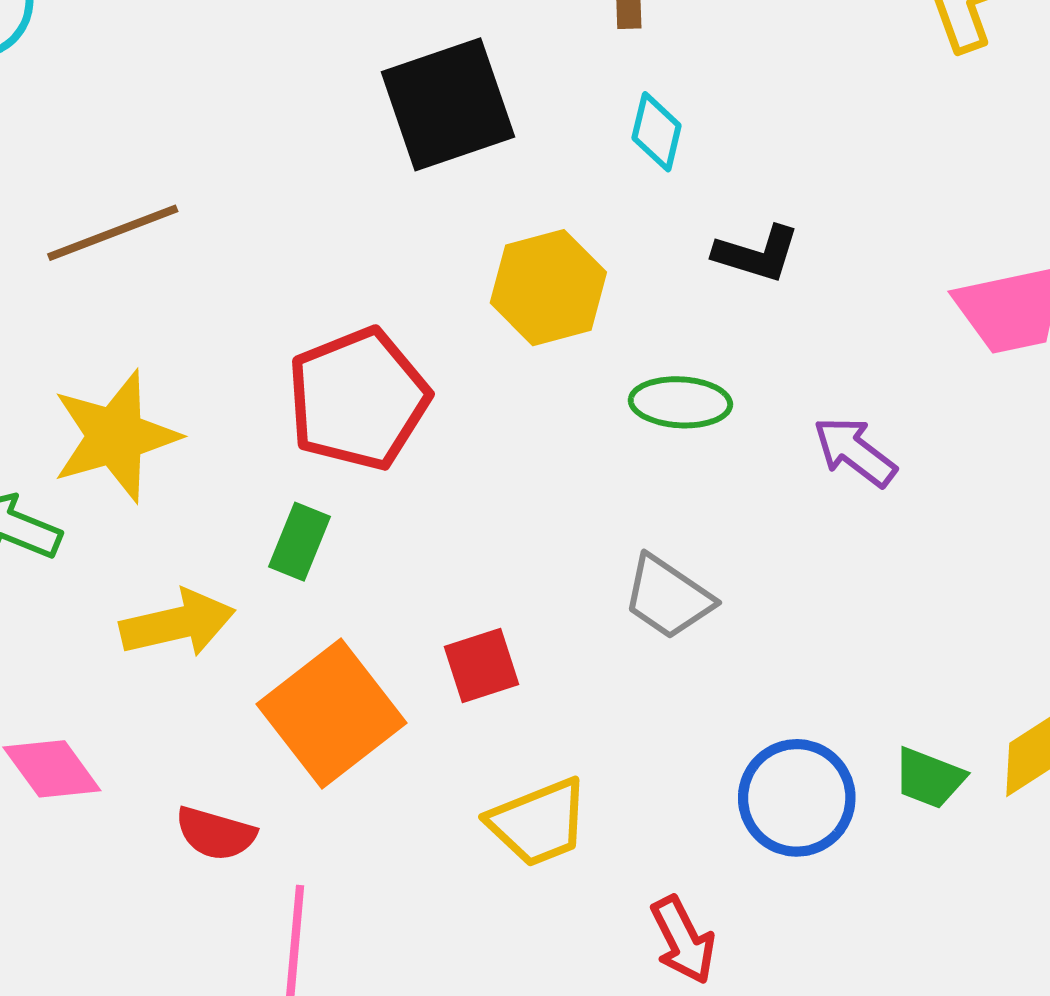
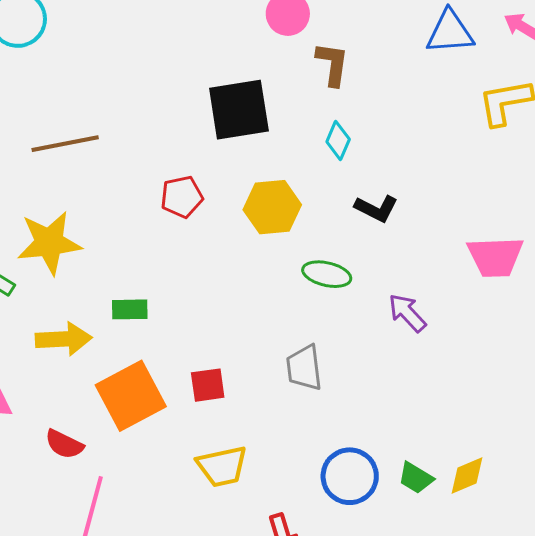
red pentagon: (358, 399) -> (182, 197), moved, size x0.6
green rectangle: (299, 542) -> (130, 309), turned 57
gray trapezoid: (668, 597) -> (304, 368), turned 39

